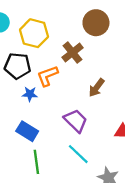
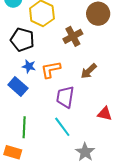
orange L-shape: (47, 76) -> (51, 69), moved
purple trapezoid: (76, 121) -> (65, 97), turned -135
blue rectangle: (27, 131) -> (18, 86), moved

